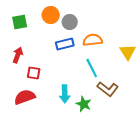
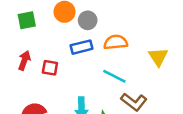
cyan line: (92, 68) -> (114, 76), turned -36
red square: (34, 73) -> (50, 68), moved

